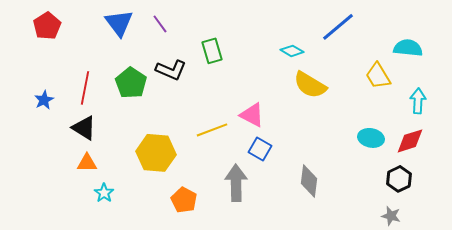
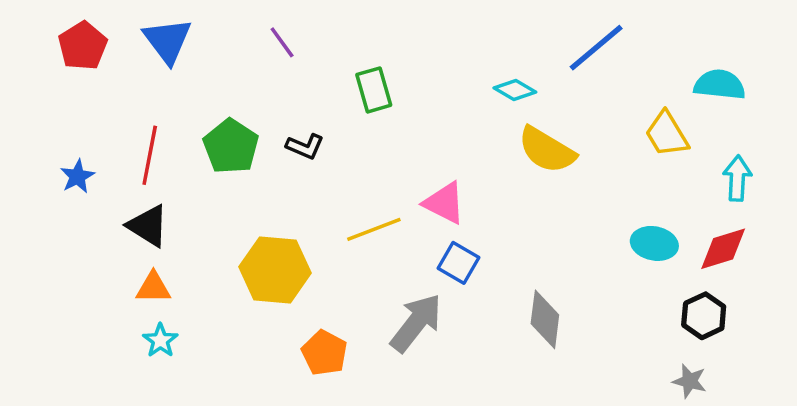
blue triangle: (119, 23) -> (167, 41), moved
black L-shape: (171, 70) -> (305, 146), moved, size x0.7
gray arrow: (236, 183) -> (416, 323), turned 39
cyan star: (104, 193) -> (160, 341), moved

